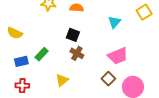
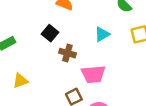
brown cross: (77, 53) -> (67, 53), moved, turned -32

